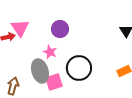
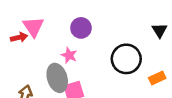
black circle: (79, 68) -> (126, 59), moved

